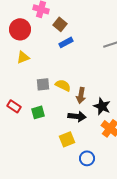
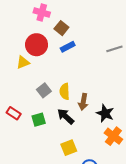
red circle: (20, 29) -> (37, 45), moved
gray square: (43, 84) -> (44, 90), turned -32
yellow semicircle: (63, 85) -> (65, 91), turned -119
black arrow: (77, 116) -> (66, 116), moved, turned -144

